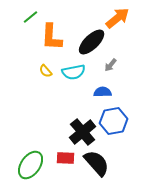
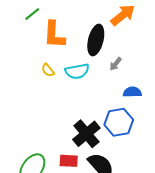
black ellipse: (92, 42) -> (96, 40), turned -32
blue semicircle: (103, 92) -> (132, 92), moved

